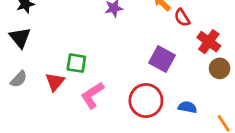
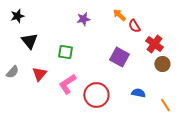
black triangle: (20, 38) -> (29, 41), moved
green square: (76, 63) -> (65, 52), moved
red circle: (146, 101) -> (96, 95), moved

